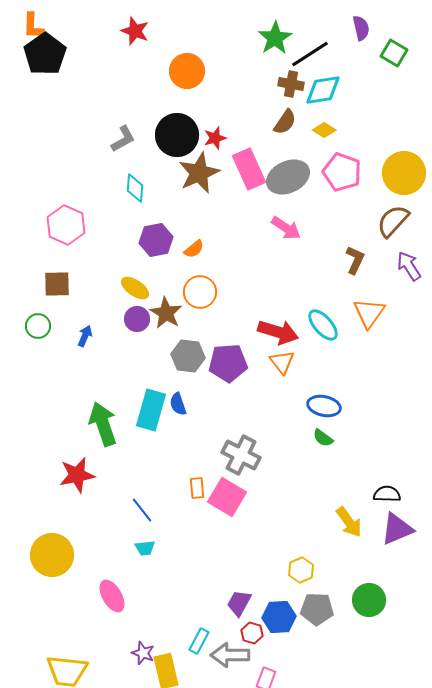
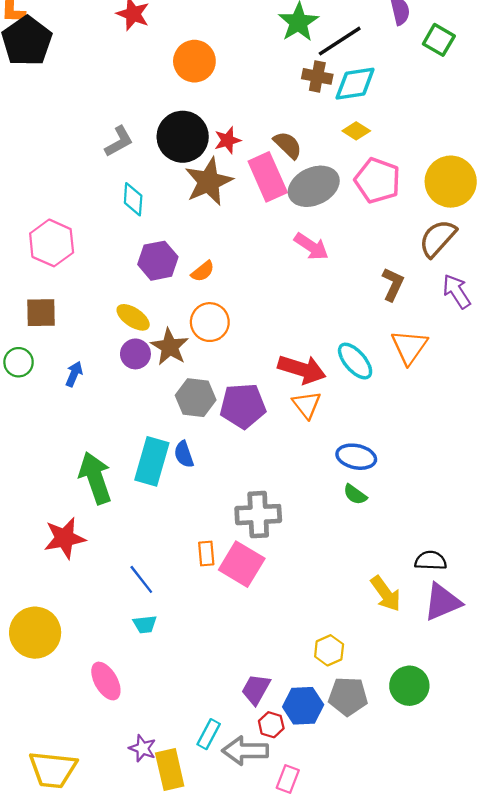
brown semicircle: (285, 122) -> (288, 145), moved, turned -80
gray cross: (241, 455) -> (258, 515), turned -30

